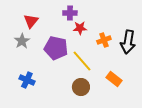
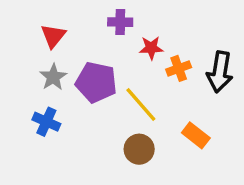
red star: (80, 28) -> (151, 48), moved
gray star: (22, 41) -> (53, 77), moved
blue cross: (27, 80) -> (46, 122), moved

